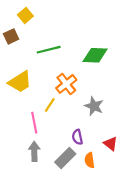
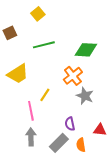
yellow square: (25, 15) -> (38, 14), moved
orange cross: (66, 84) -> (73, 76), moved
red triangle: (111, 144) -> (100, 130), turned -32

